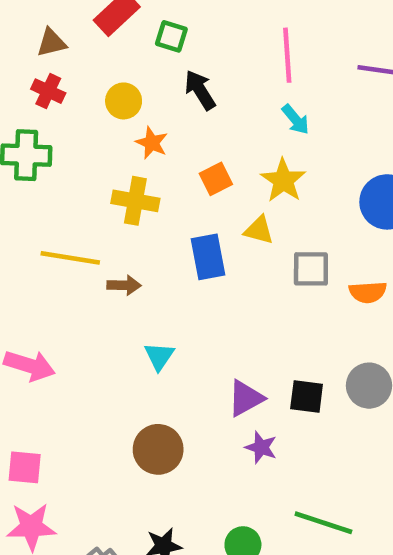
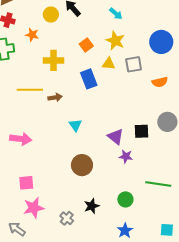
yellow circle: (124, 101) -> (51, 14), moved
orange star: (152, 143) -> (32, 35), moved
gray square: (311, 269) -> (134, 64), moved
purple triangle: (246, 398) -> (116, 137), turned -42

